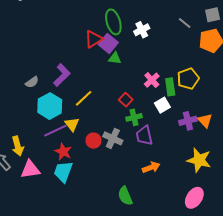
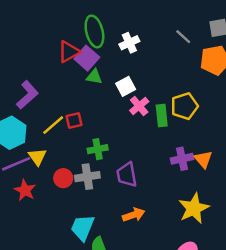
red square: (126, 100) -> (74, 121), moved, turned 32
white square: (162, 105) -> (126, 86), moved
green cross: (134, 117) -> (98, 149), moved
gray cross: (113, 138) -> (87, 177), turned -36
yellow star: (199, 160) -> (194, 208), turned 30
cyan trapezoid: (63, 172) -> (83, 228), moved

